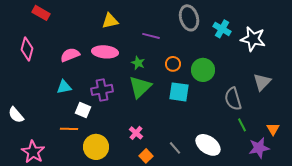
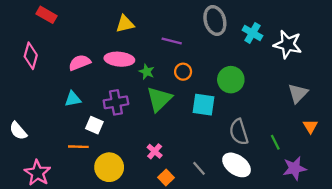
green star: (138, 63) -> (147, 72), moved
orange circle: (173, 64) -> (183, 72), moved
gray semicircle: (233, 99) -> (239, 132), moved
orange triangle: (273, 129) -> (310, 126), moved

